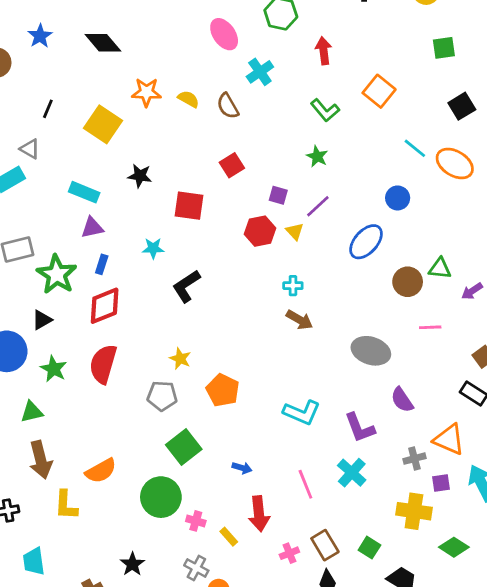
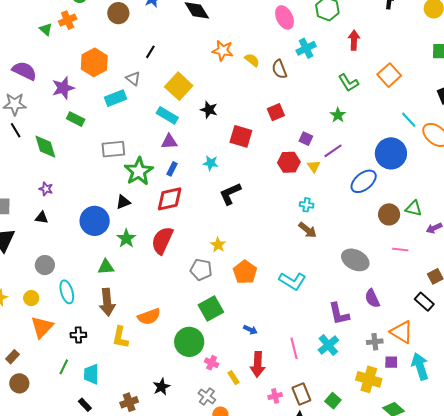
yellow square: (103, 124) -> (179, 86), moved
blue circle: (398, 198) -> (391, 153), size x1.8
cyan L-shape: (302, 412) -> (292, 281), moved

